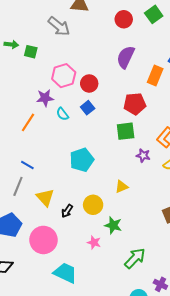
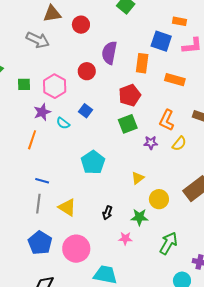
red circle: (124, 19) -> (81, 25), moved
green square: (31, 52) -> (24, 84), moved
red circle: (89, 83) -> (87, 71), moved
yellow circle: (93, 205) -> (159, 199), moved
black arrow: (67, 211) -> (107, 213), moved

